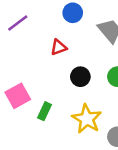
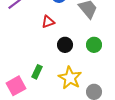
pink square: (18, 96) -> (16, 86), moved

